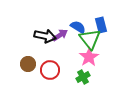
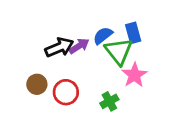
blue semicircle: (78, 27) -> (103, 36), turned -70
black arrow: (45, 36) -> (59, 47), turned -35
pink star: (89, 57) -> (134, 75), moved

